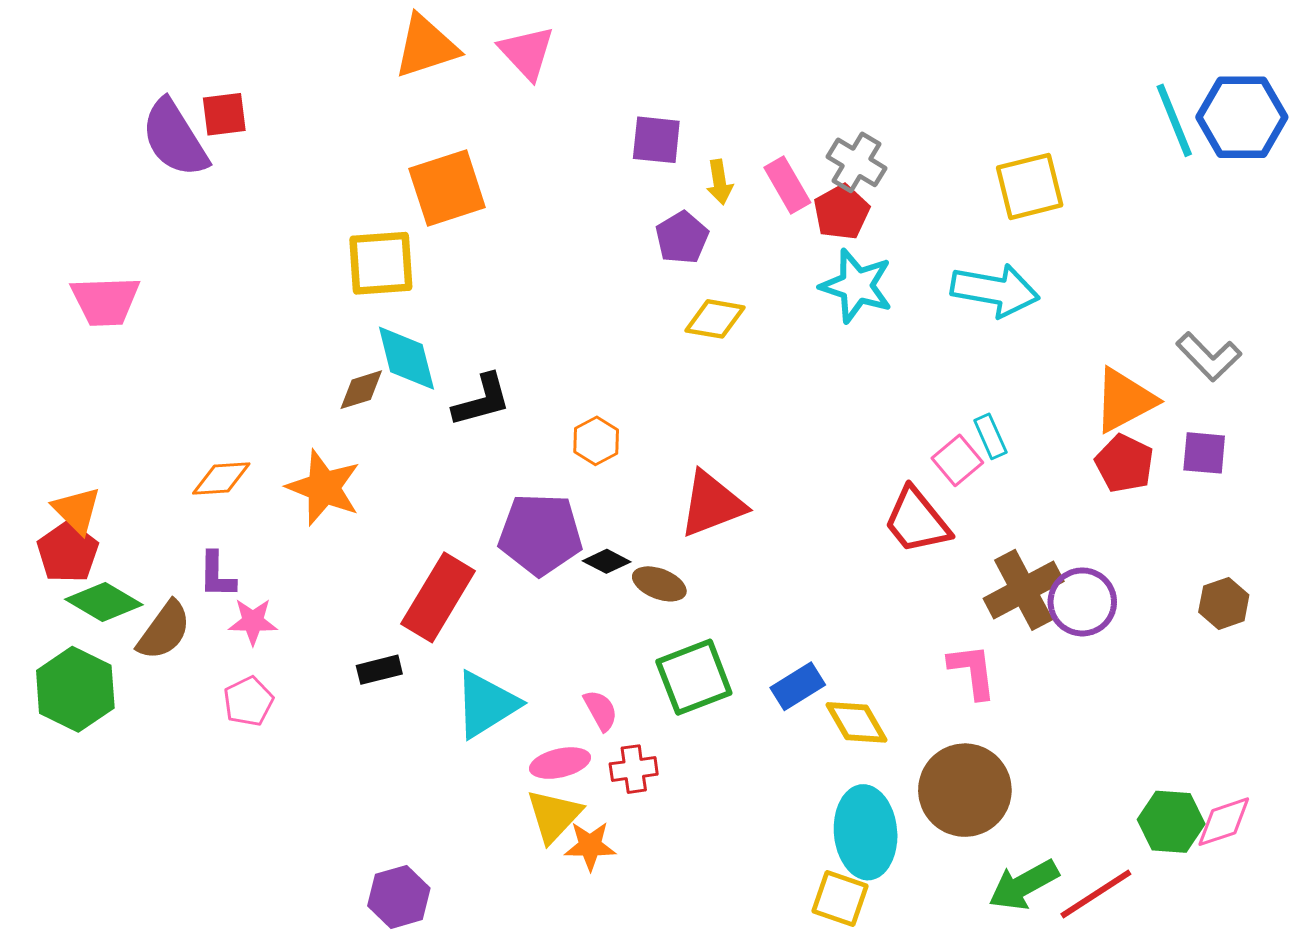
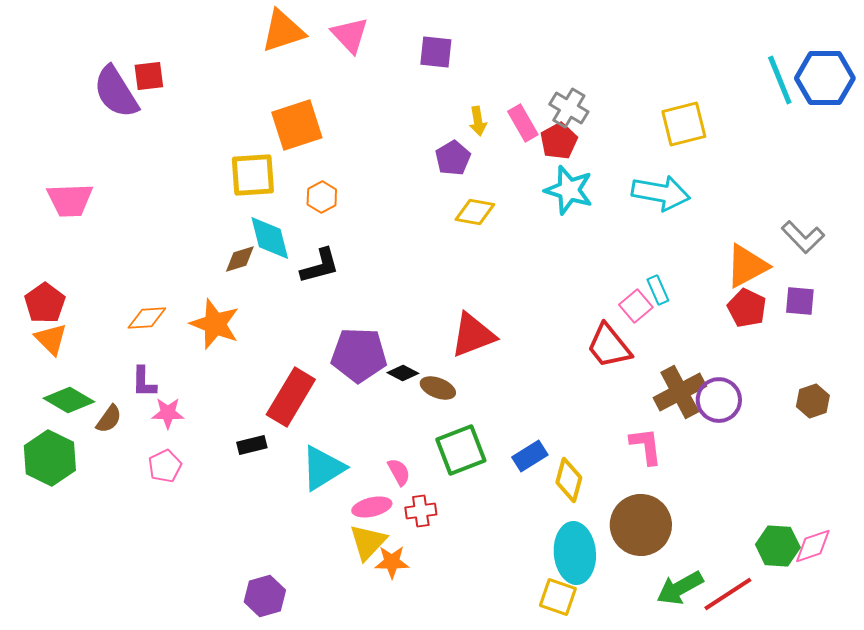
purple square: (656, 140) -> (436, 52), moved
orange hexagon: (596, 441) -> (322, 197), moved
red pentagon: (68, 552) -> (45, 303), moved
brown semicircle: (164, 631) -> (109, 419), size x0.7
yellow diamond: (857, 722) -> (569, 480), turned 45

